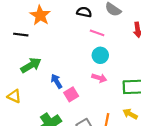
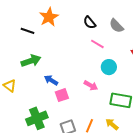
black semicircle: (84, 12) -> (90, 22), turned -152
cyan circle: (100, 55) -> (109, 67), moved
blue arrow: (56, 81) -> (51, 80), turned -40

